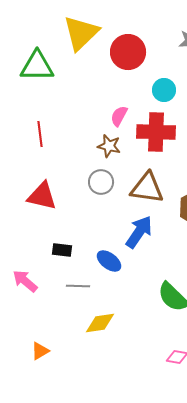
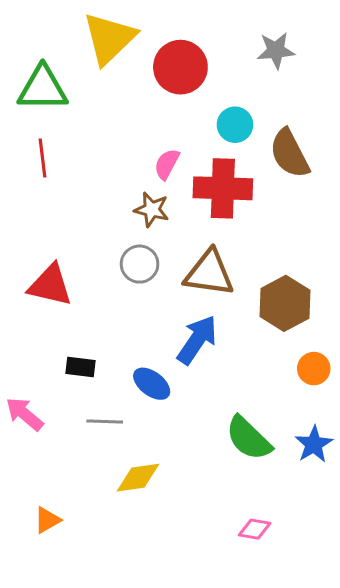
red line: (40, 134) -> (43, 158), moved

